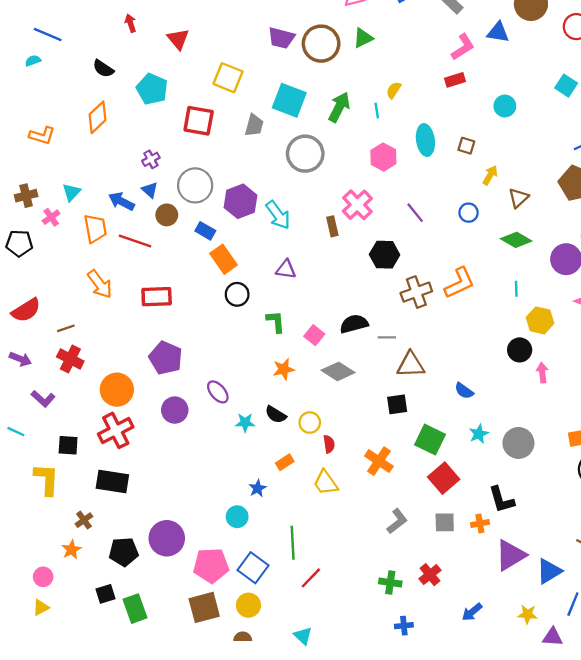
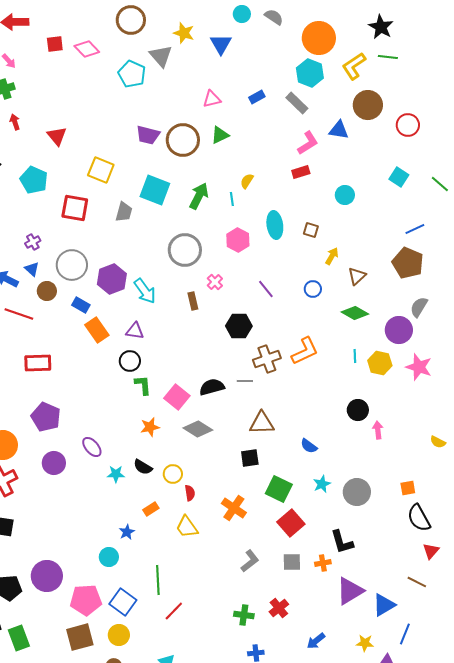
gray circle: (305, 154) -> (185, 250), moved
pink cross: (357, 205) -> (215, 282), size x0.6
purple triangle: (286, 269) -> (135, 331), moved
black circle: (237, 294) -> (130, 361), moved
yellow hexagon: (540, 320) -> (380, 363), moved
pink square: (314, 335) -> (177, 397), size x1.4
gray line: (387, 337) -> (245, 381), moved

